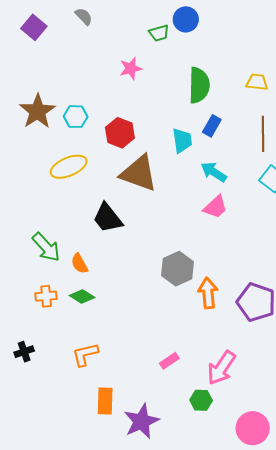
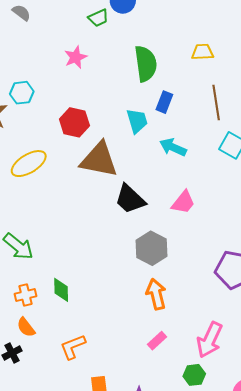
cyan hexagon: (76, 117) -> (22, 93), moved
pink trapezoid: (215, 207) -> (183, 202), moved
black trapezoid: (108, 218) -> (130, 199), moved
orange semicircle: (79, 264) -> (26, 327), moved
orange arrow: (208, 293) -> (156, 294), moved
green diamond: (82, 296) -> (61, 290), turned 65

